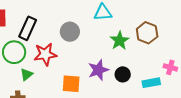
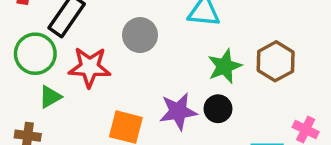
black circle: (123, 74) -> (218, 109), moved

